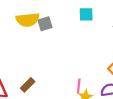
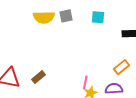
gray square: (45, 24) -> (66, 16), moved

